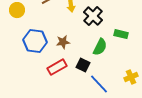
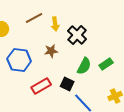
green rectangle: (121, 34) -> (106, 64), moved, turned -48
brown star: (63, 42) -> (51, 51), moved

